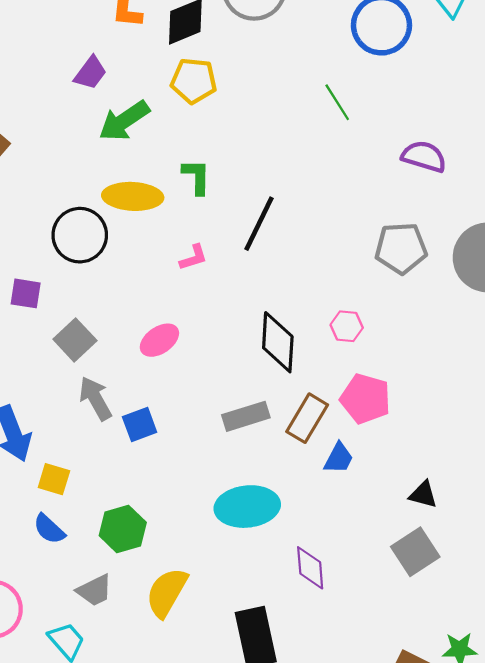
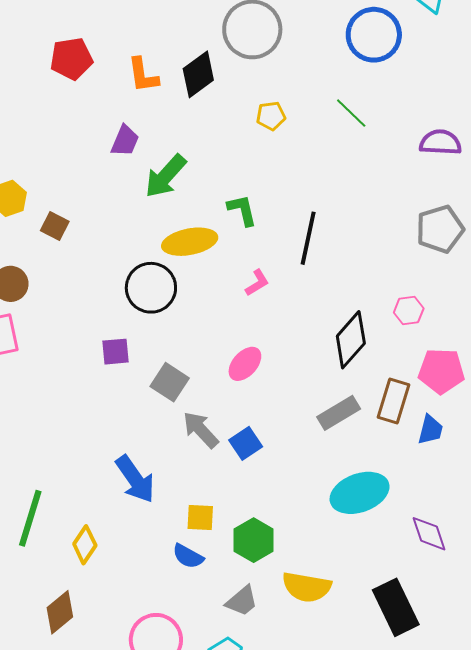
yellow pentagon: (194, 81) -> (271, 116), moved, size x0.7
black diamond: (278, 342) -> (351, 340), turned 52
yellow square: (54, 479) -> (200, 517), moved
yellow semicircle: (167, 592) -> (307, 587), turned -96

